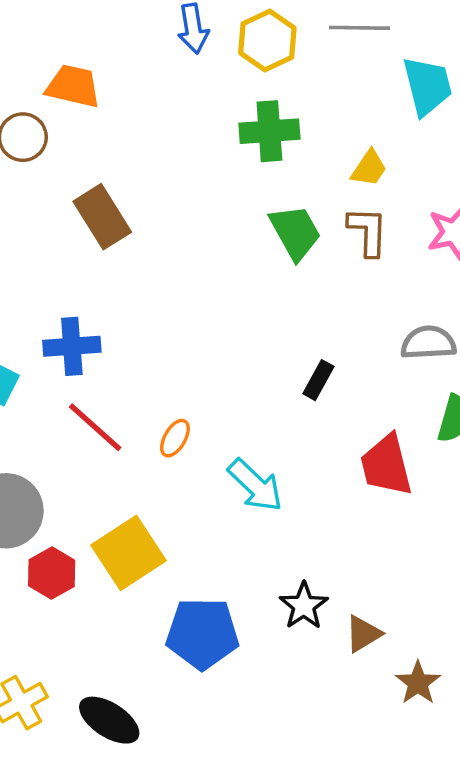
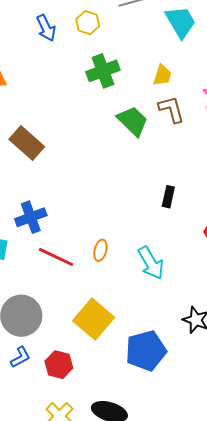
yellow hexagon: (267, 40) -> (88, 23), size x0.7
cyan arrow: (255, 485) -> (151, 263), turned 32
red hexagon: (52, 573) -> (59, 365), moved

